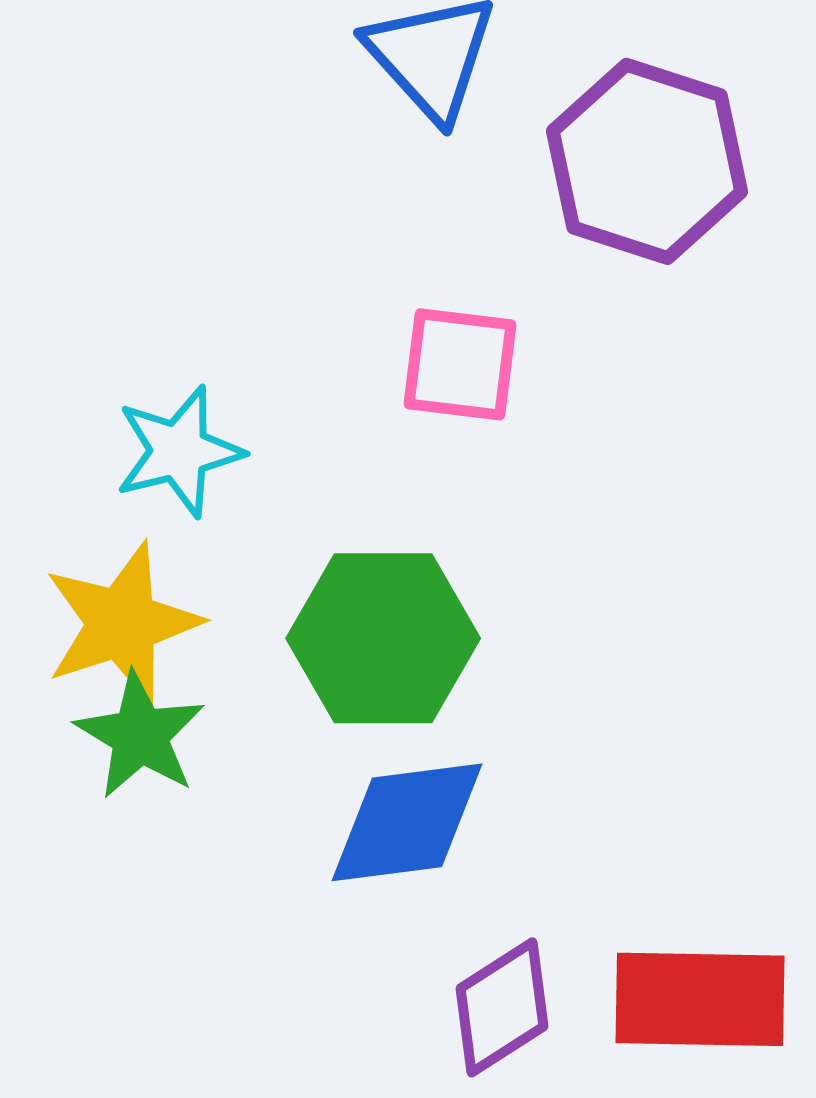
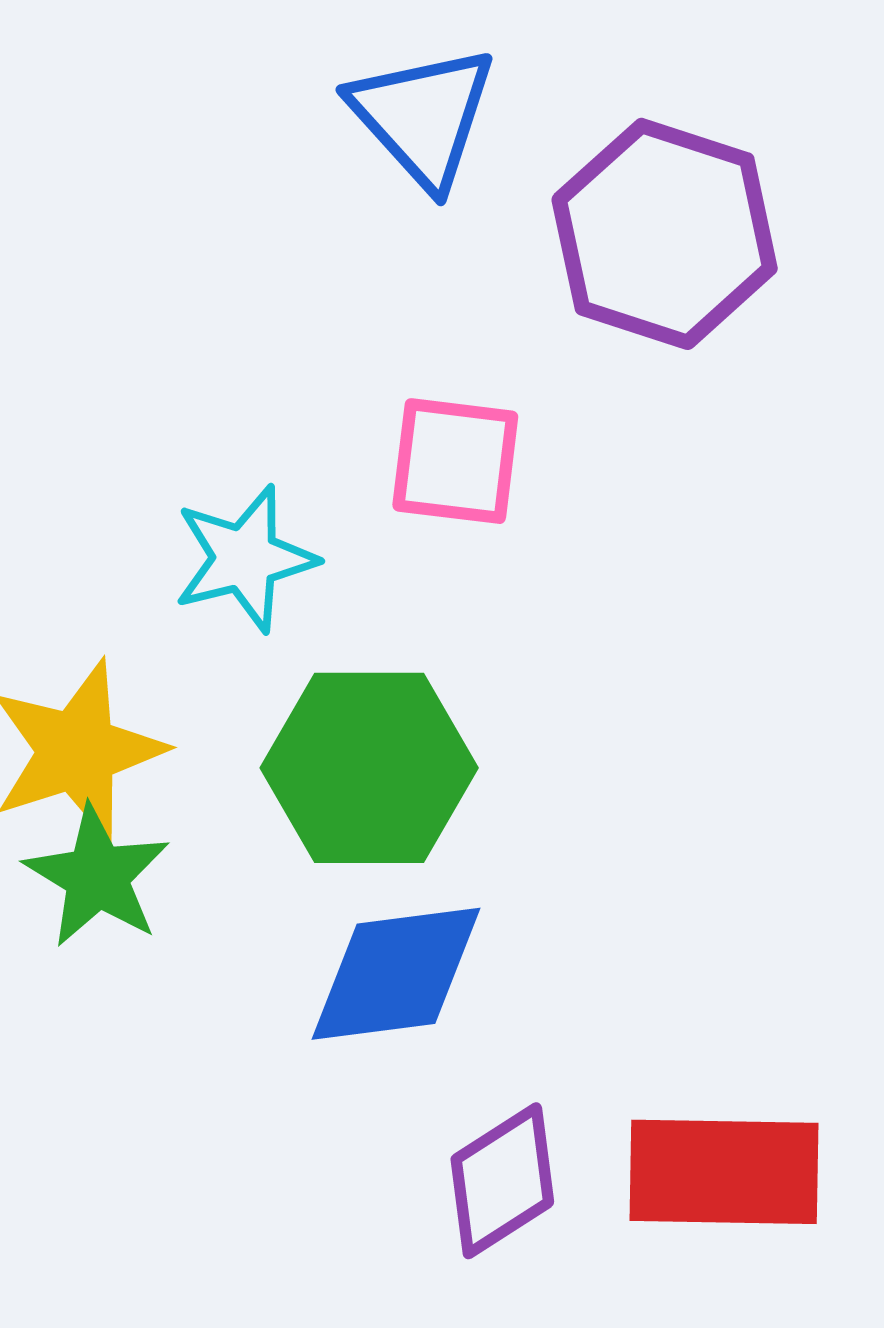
cyan star: (179, 451) -> (245, 558), moved

